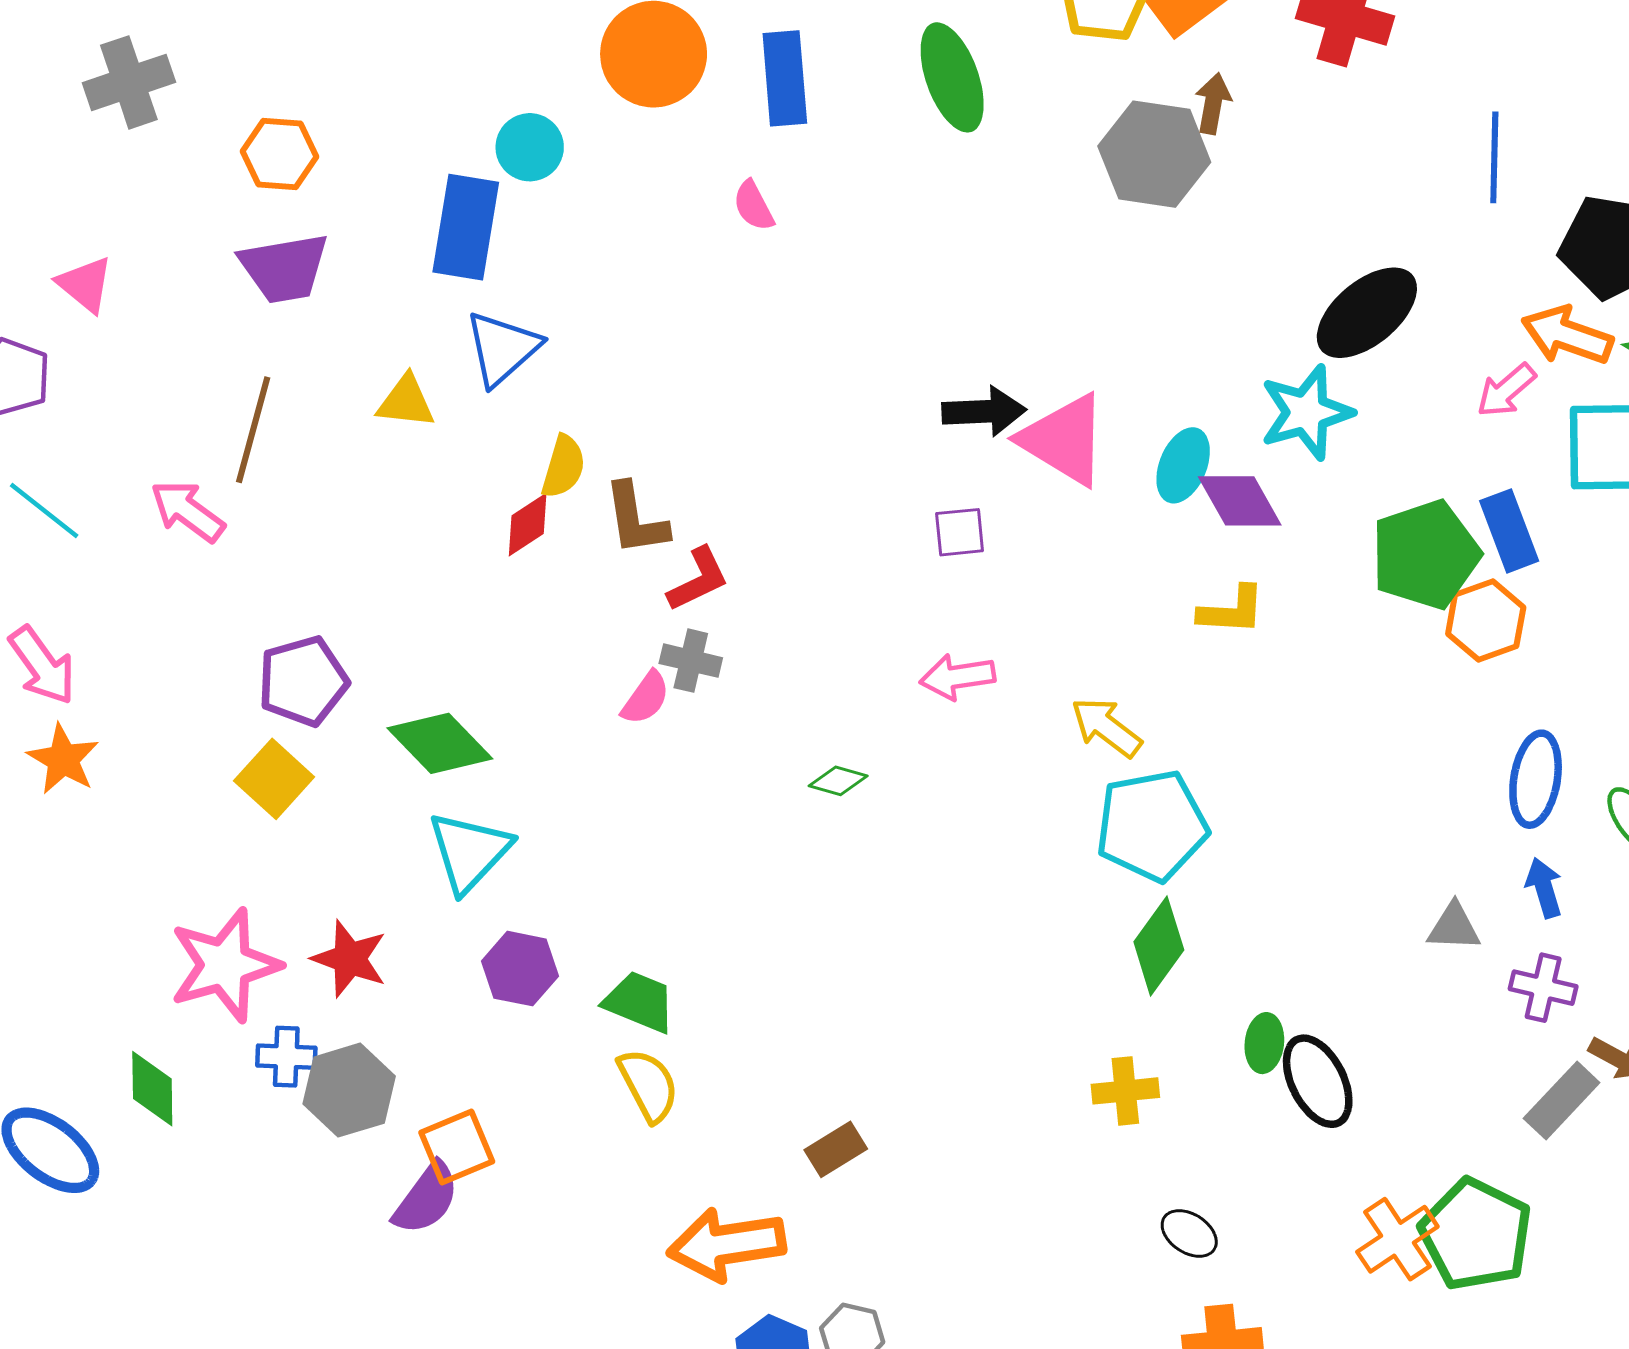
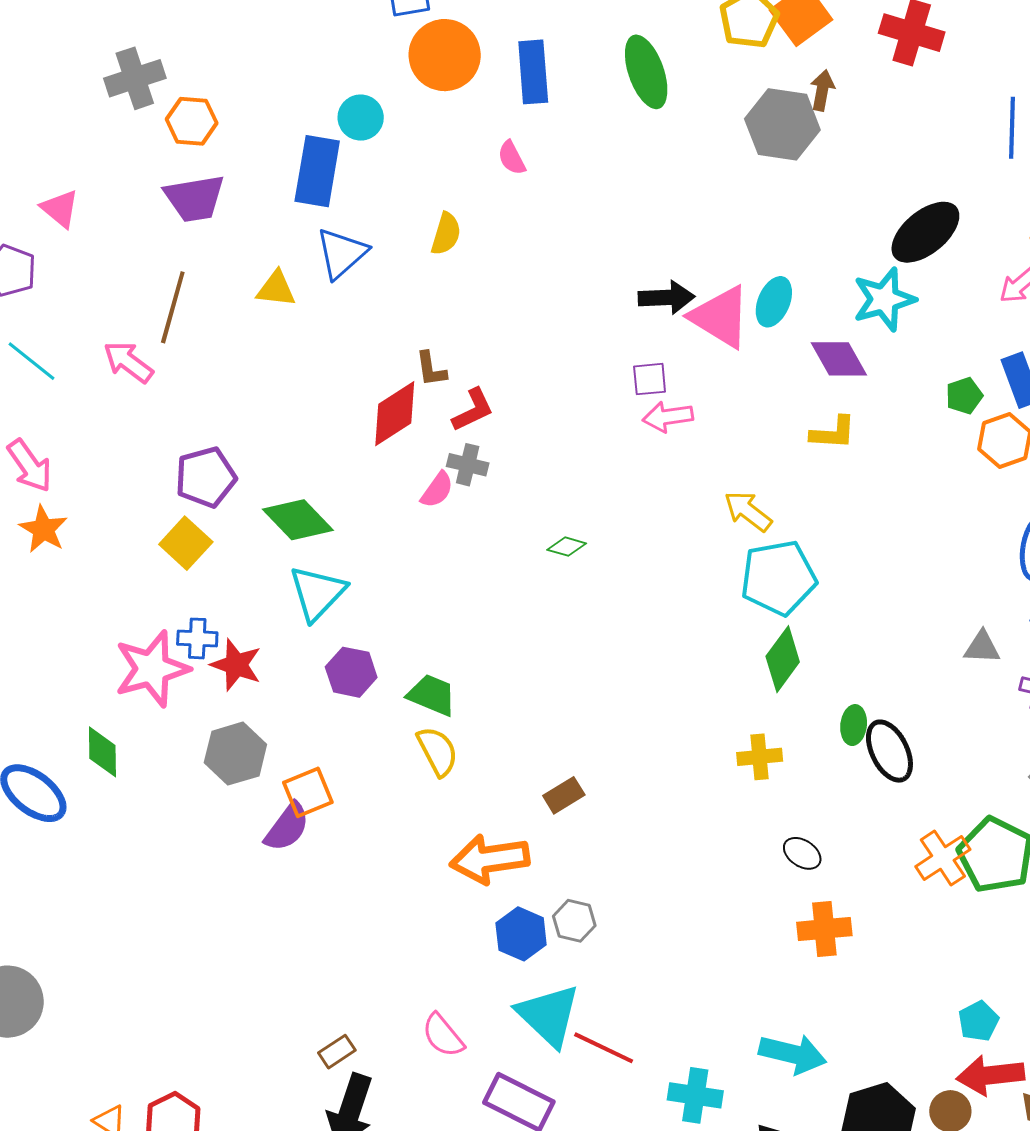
gray cross: (129, 82) -> (135, 78), moved
cyan ellipse: (1183, 465) -> (774, 302), moved
yellow semicircle: (563, 467) -> (446, 234), moved
brown L-shape: (636, 519) -> (431, 369), size x0.7
red diamond: (528, 525) -> (395, 414), moved, size x1.5
green pentagon: (1425, 555) -> (964, 396), size x0.5
pink arrow: (957, 677) -> (668, 417), moved
blue cross: (286, 1057) -> (197, 638), moved

